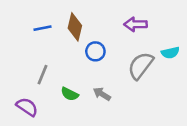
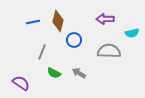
cyan semicircle: (170, 53) -> (132, 33), moved
gray semicircle: (141, 66) -> (109, 51), turned 55
gray line: (43, 75) -> (42, 52), moved

